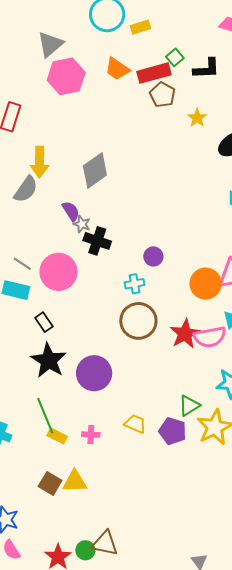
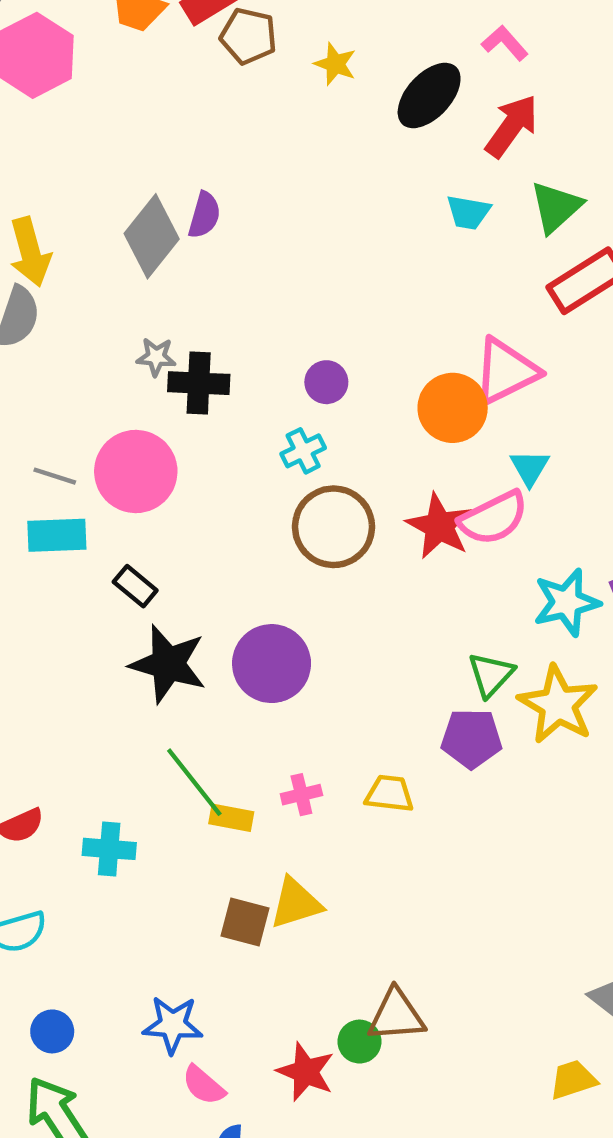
purple semicircle: (71, 211) -> (204, 215), moved, turned 65
yellow trapezoid: (135, 424) -> (389, 794), moved

